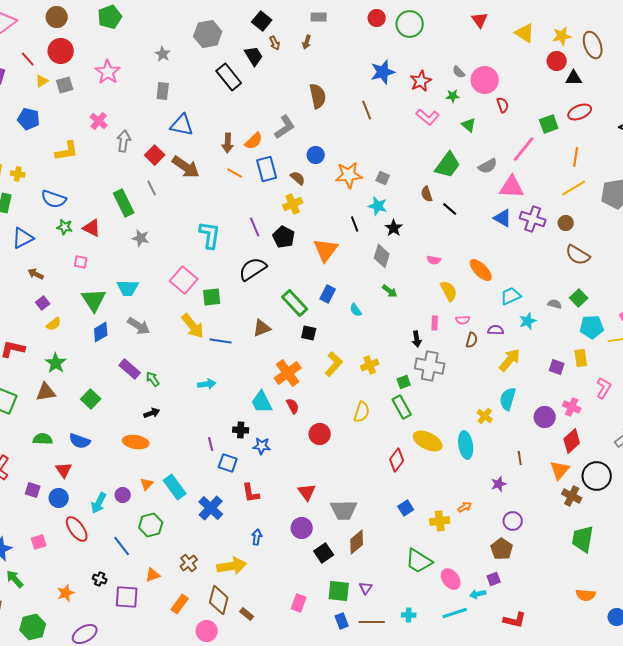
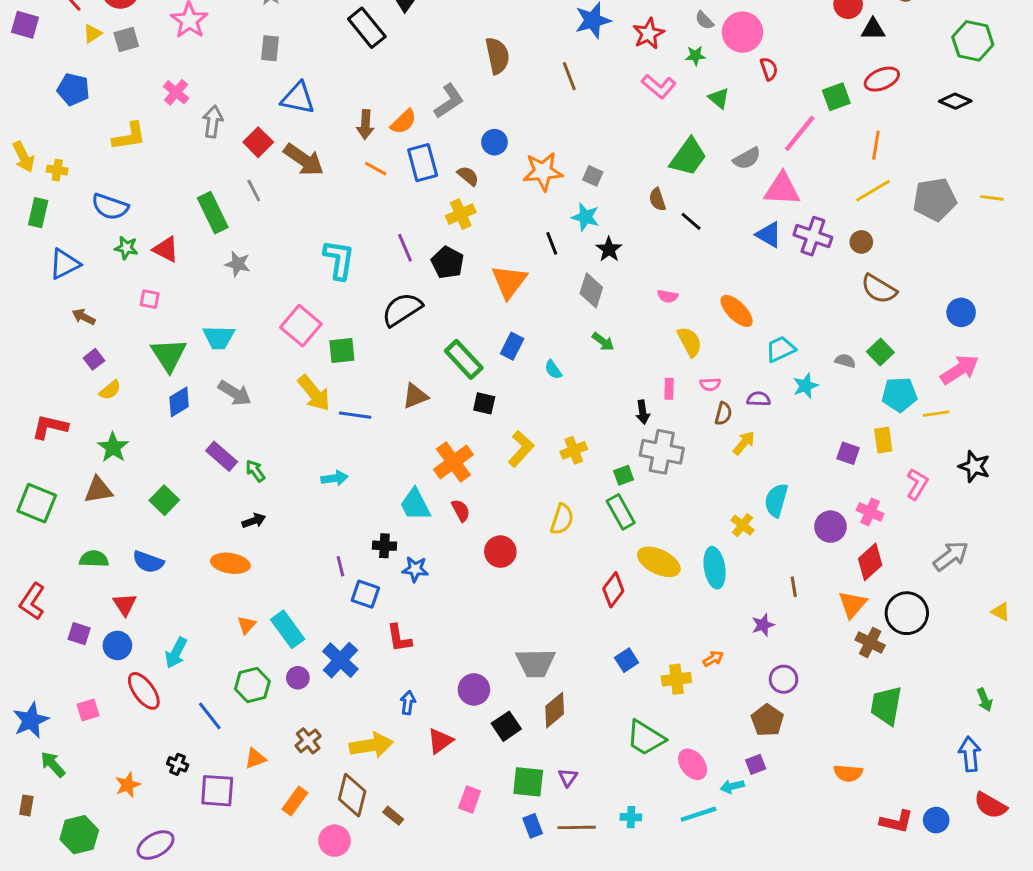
yellow arrow: (510, 360) -> (744, 443), moved, size x0.7
red triangle: (307, 492) -> (440, 741), moved, turned 30
purple circle: (123, 495) -> (298, 678), moved
orange semicircle: (586, 595) -> (848, 773), moved
red L-shape: (515, 620) -> (897, 822), moved

